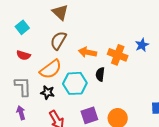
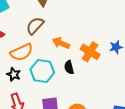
black semicircle: (100, 74) -> (69, 67), turned -32

